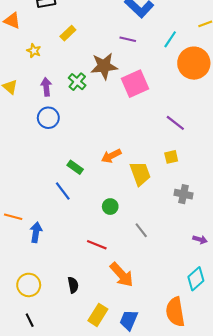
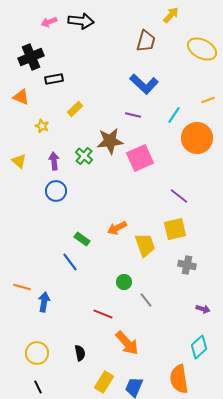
yellow square: (171, 157) -> (175, 229), size x1.6
green circle: (110, 207) -> (124, 282), moved

